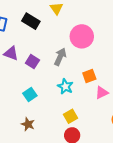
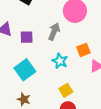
purple square: (32, 62) -> (27, 37), turned -32
cyan square: (30, 94) -> (25, 70), size x1.5

